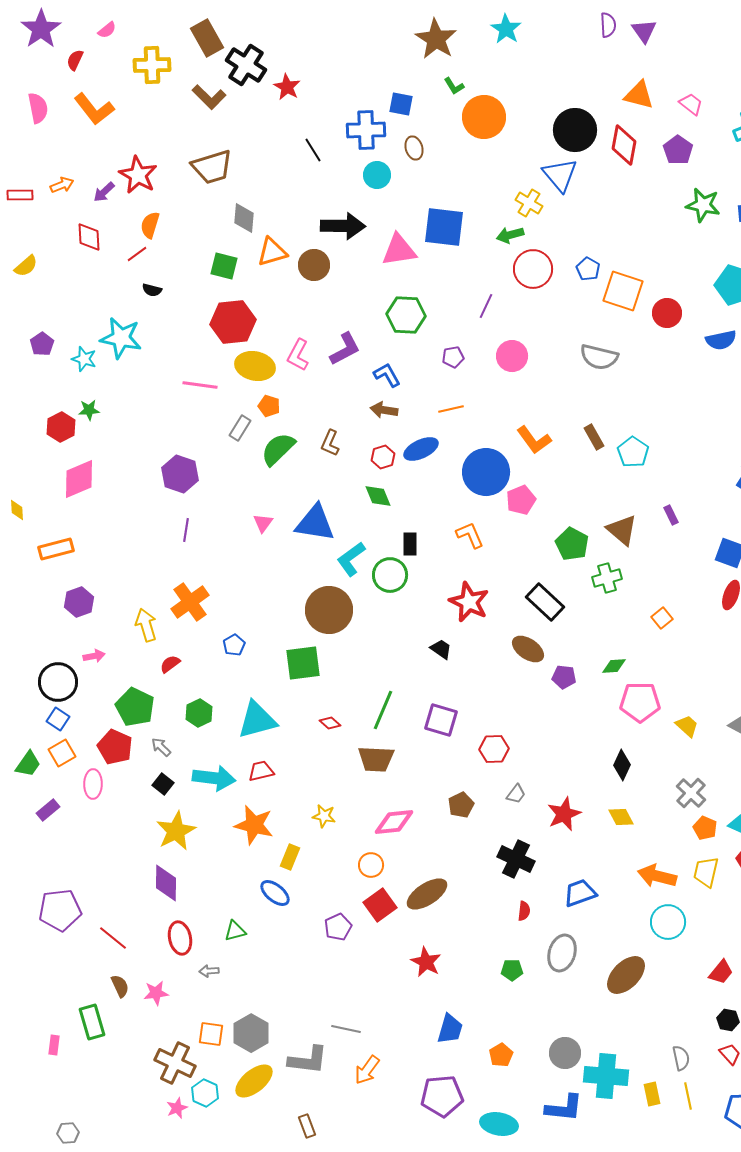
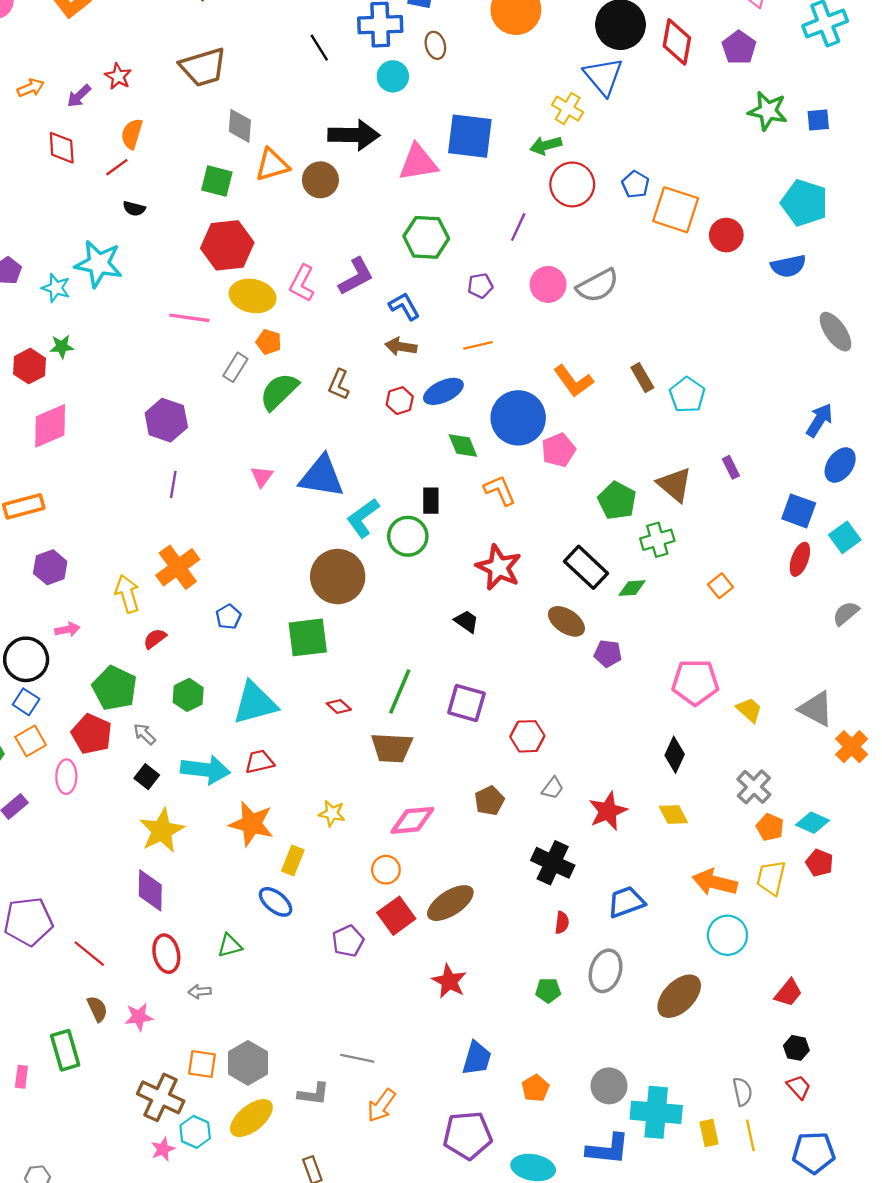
red star: (138, 175) -> (118, 76), size x0.6
gray semicircle: (599, 357) -> (598, 286), moved, turned -42
green diamond: (378, 496) -> (463, 445), moved
green diamond: (614, 666) -> (632, 588), moved
gray L-shape: (308, 1060) -> (314, 1094), size x0.7

